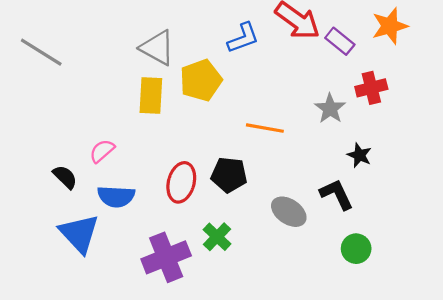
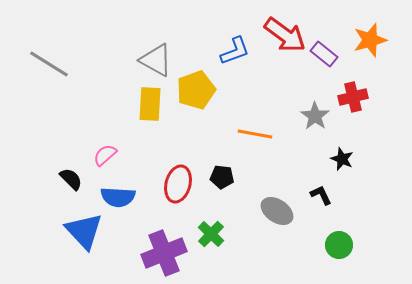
black pentagon: (229, 175) -> (222, 177), size x0.7
black L-shape: (337, 194) -> (321, 195), size x0.7

